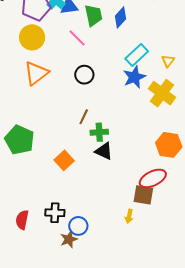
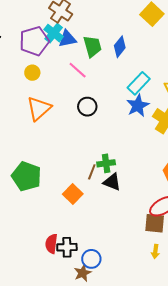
yellow circle: (32, 37) -> (32, 73), size x0.6
brown line: (84, 117) -> (92, 172), moved
yellow arrow: (129, 216) -> (155, 252), moved
red semicircle: (22, 220) -> (51, 244), moved

